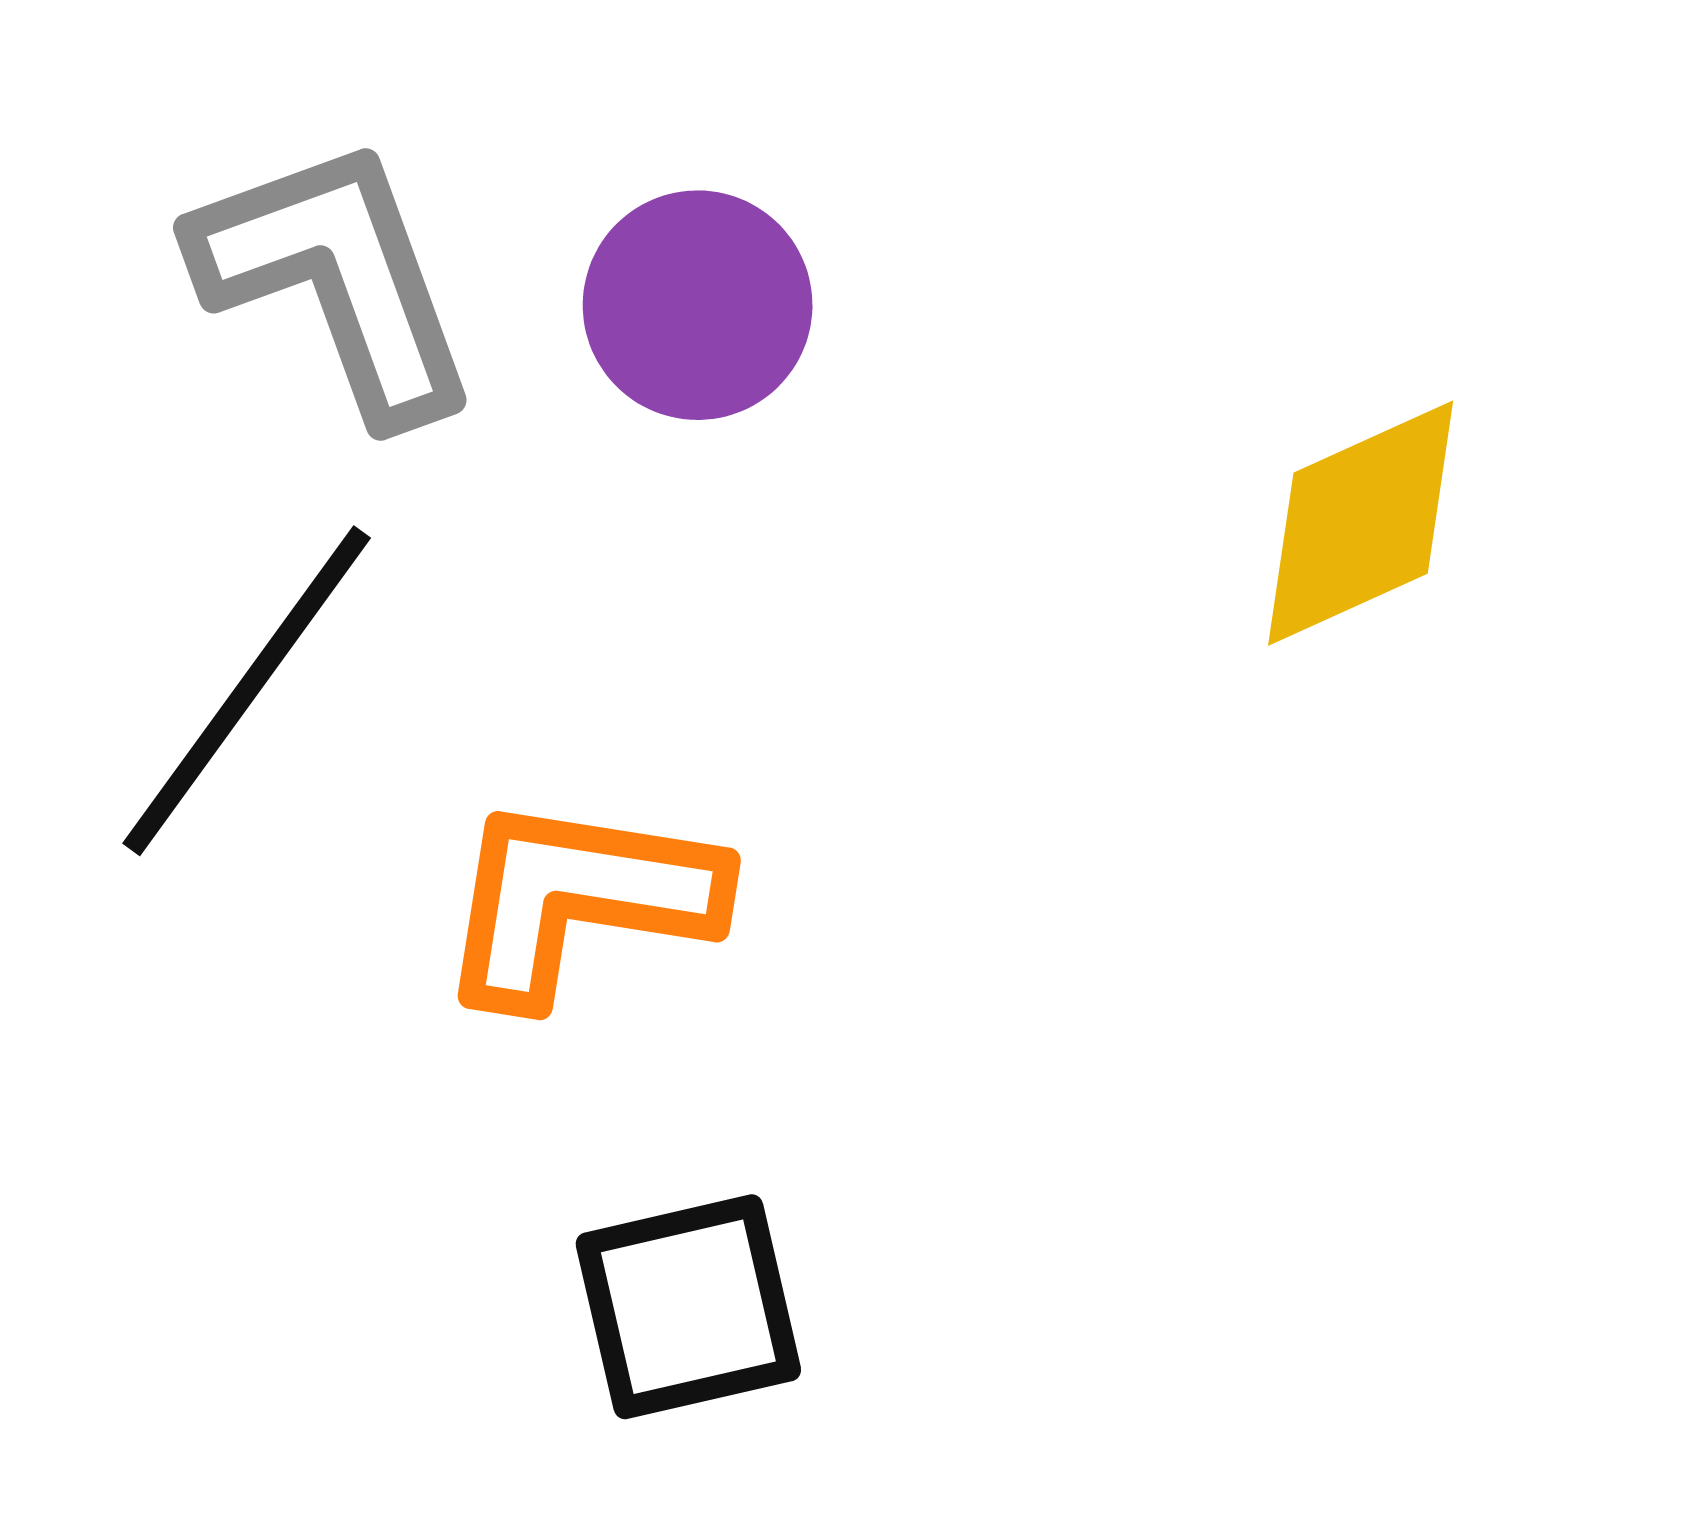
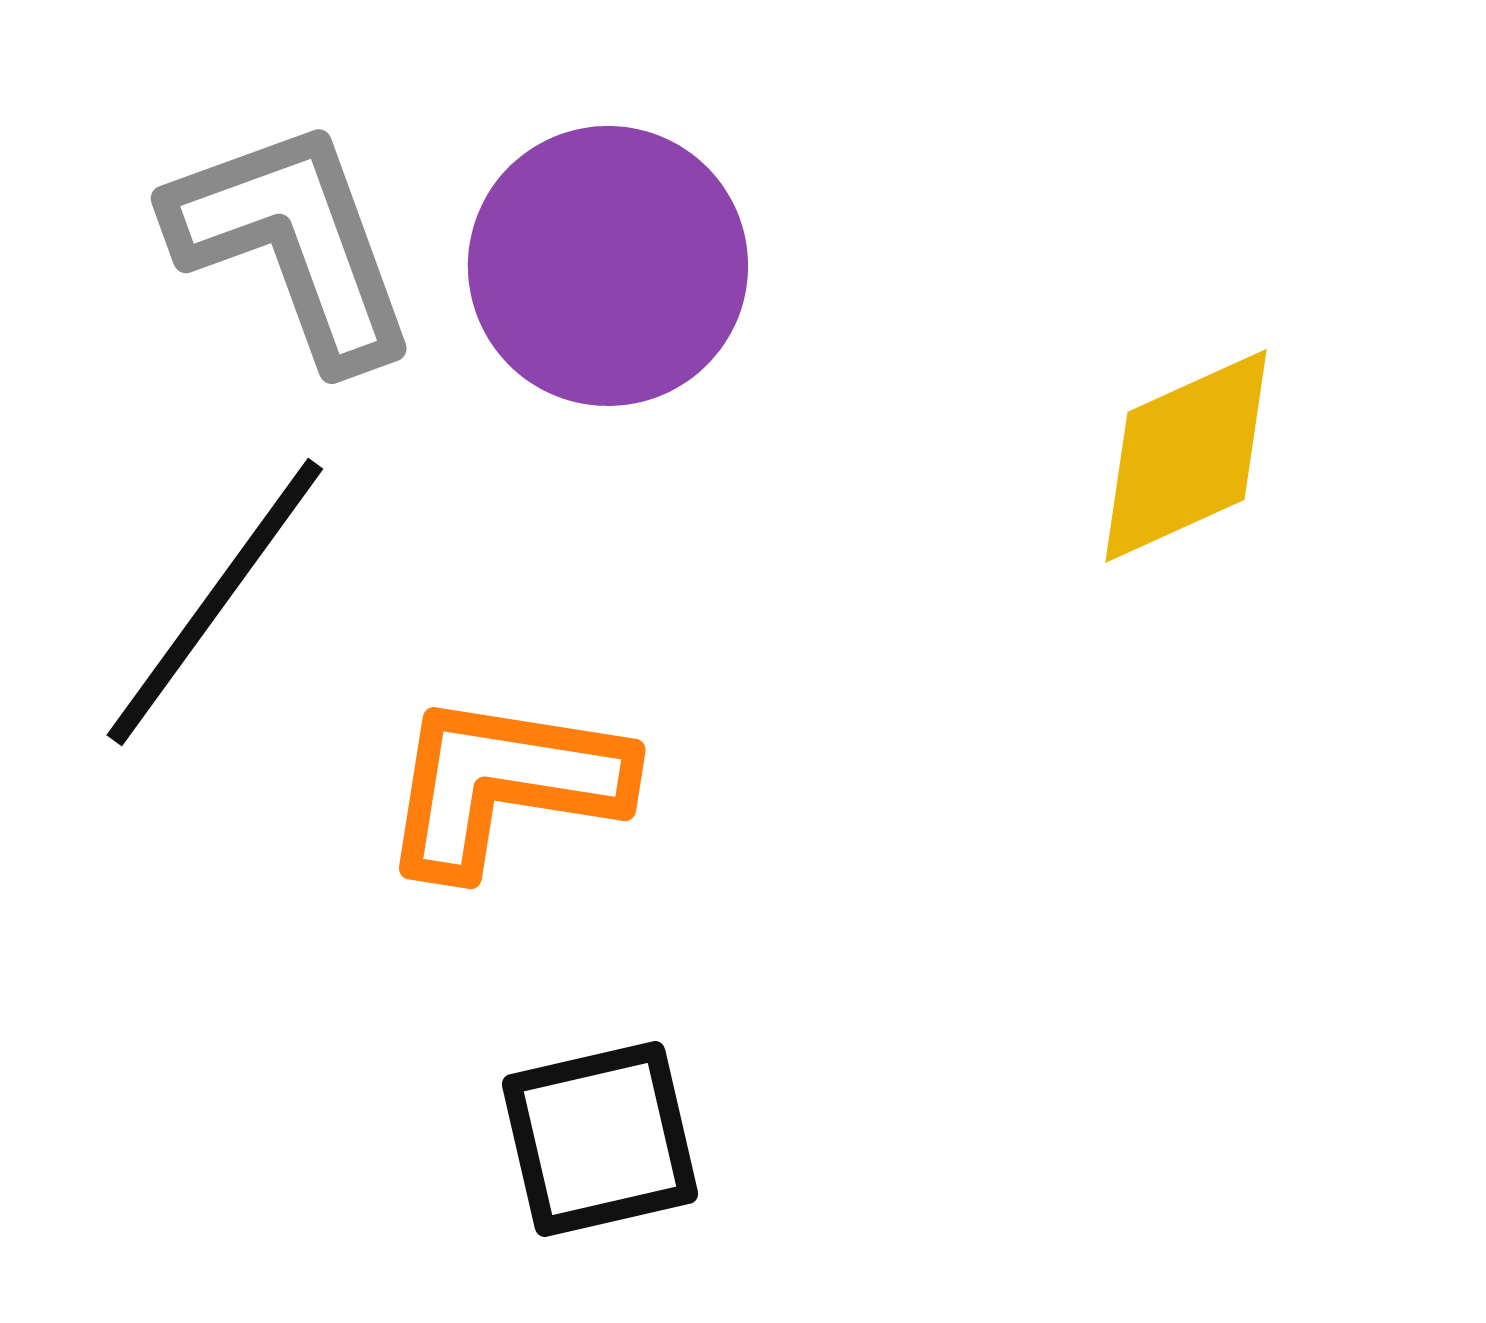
purple circle: (698, 305) -> (608, 266), size x1.4

